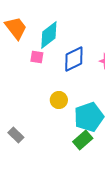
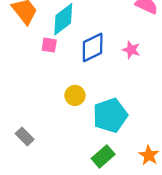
green rectangle: (83, 140) -> (103, 156), moved

